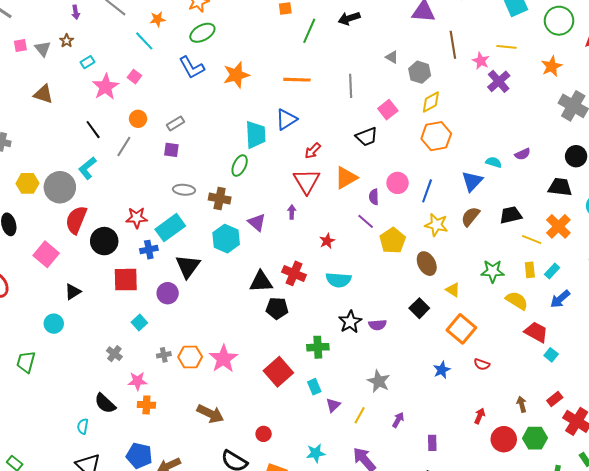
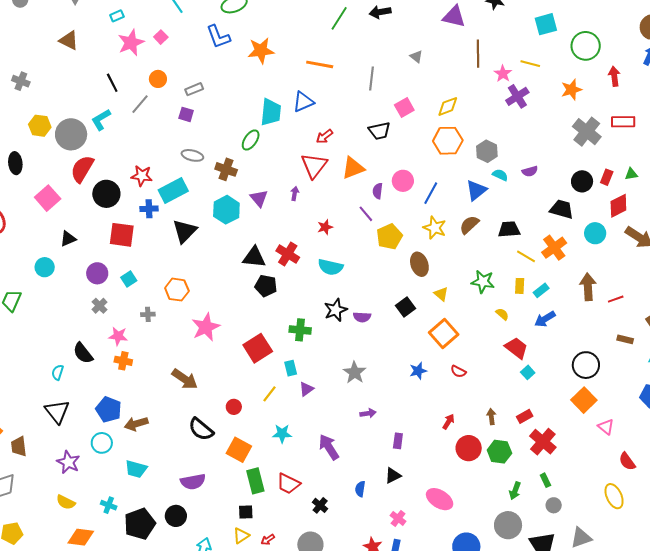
gray hexagon: (420, 72) -> (487, 151), moved
purple circle: (168, 293) -> (97, 273), moved
yellow semicircle: (517, 301) -> (502, 314), size x0.6
orange hexagon: (190, 357) -> (177, 290), moved
yellow line: (360, 415) -> (270, 394), moved
purple arrow: (398, 420) -> (368, 413), turned 42

